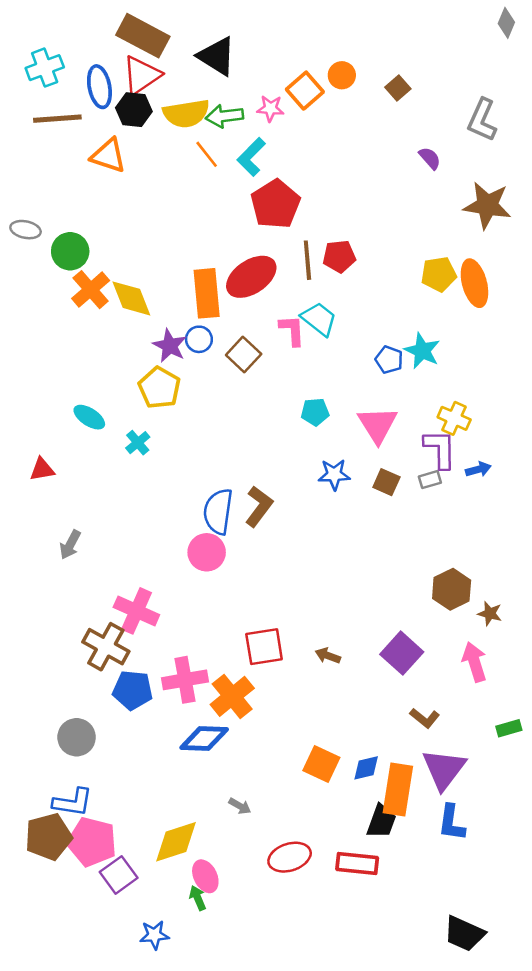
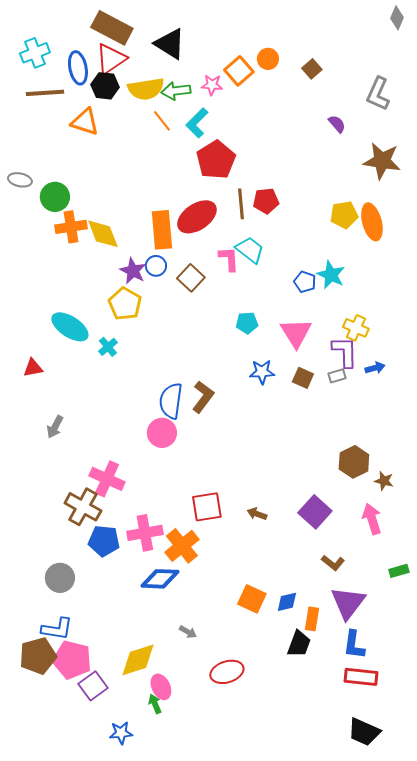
orange cross: (91, 290) -> (71, 227), turned 32
cyan ellipse: (89, 417) -> (70, 327), size x1.5
orange rectangle: (398, 790) -> (312, 619), size x0.6
red rectangle: (357, 864) -> (361, 677), moved

